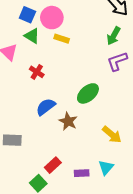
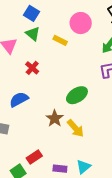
pink circle: (52, 18) -> (81, 23), moved
blue semicircle: (46, 107) -> (19, 99), moved
yellow arrow: (112, 134) -> (75, 128), moved

